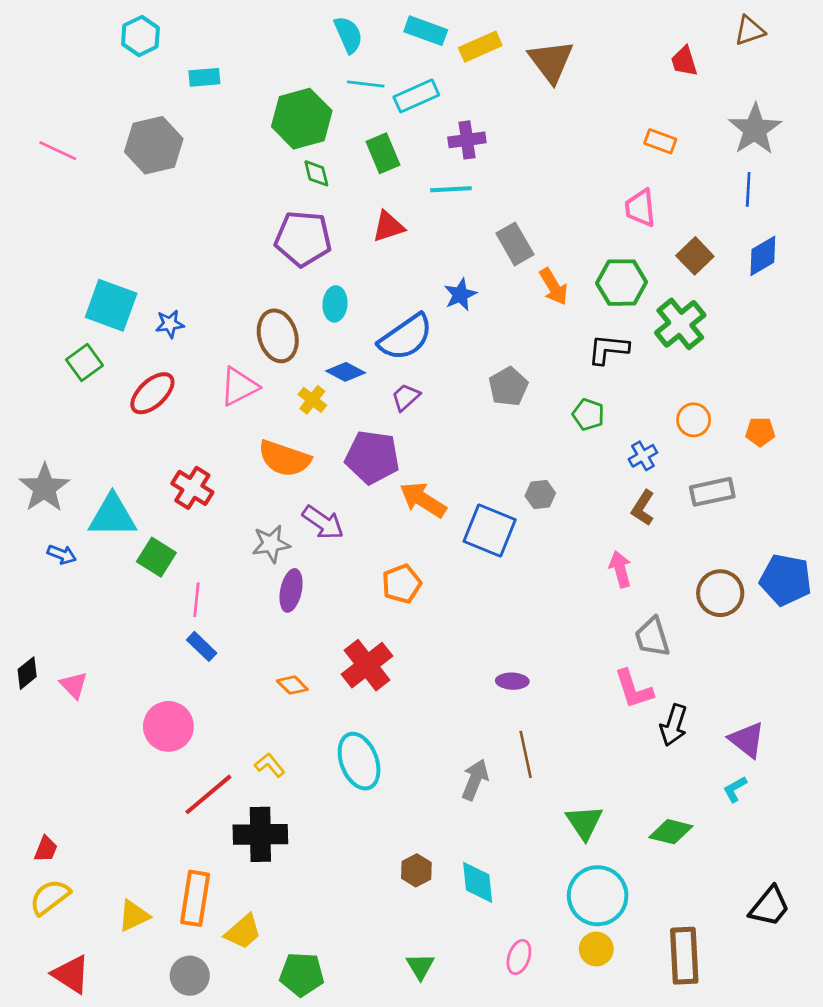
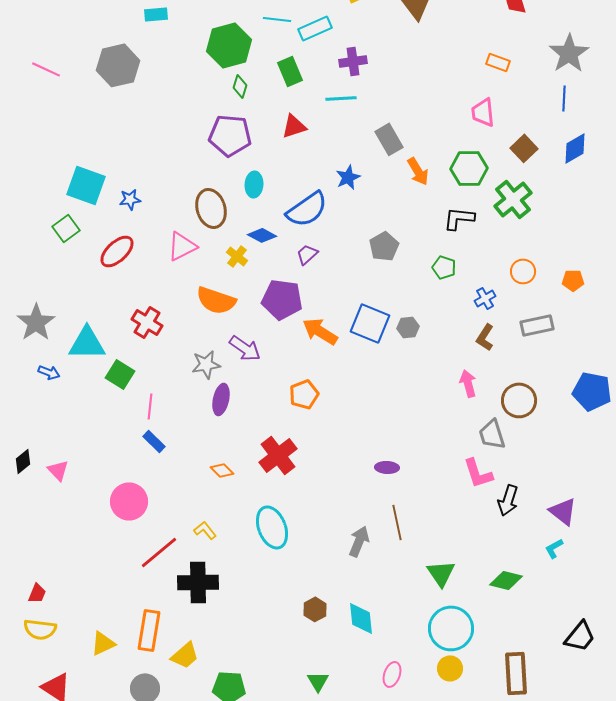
green diamond: (316, 173) -> (240, 86), turned 30
blue square: (490, 530) -> (370, 323), moved
brown circle: (720, 593) -> (519, 400), moved
yellow semicircle: (50, 897) -> (40, 629), turned -136

